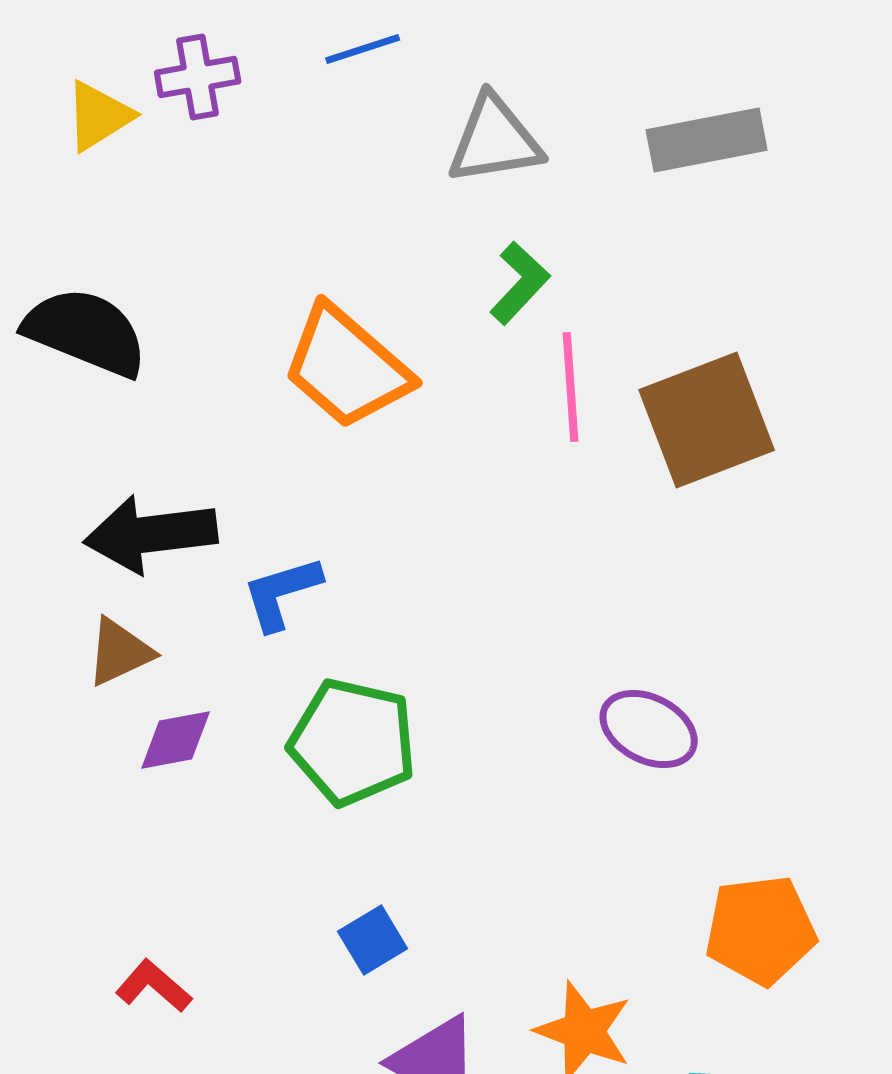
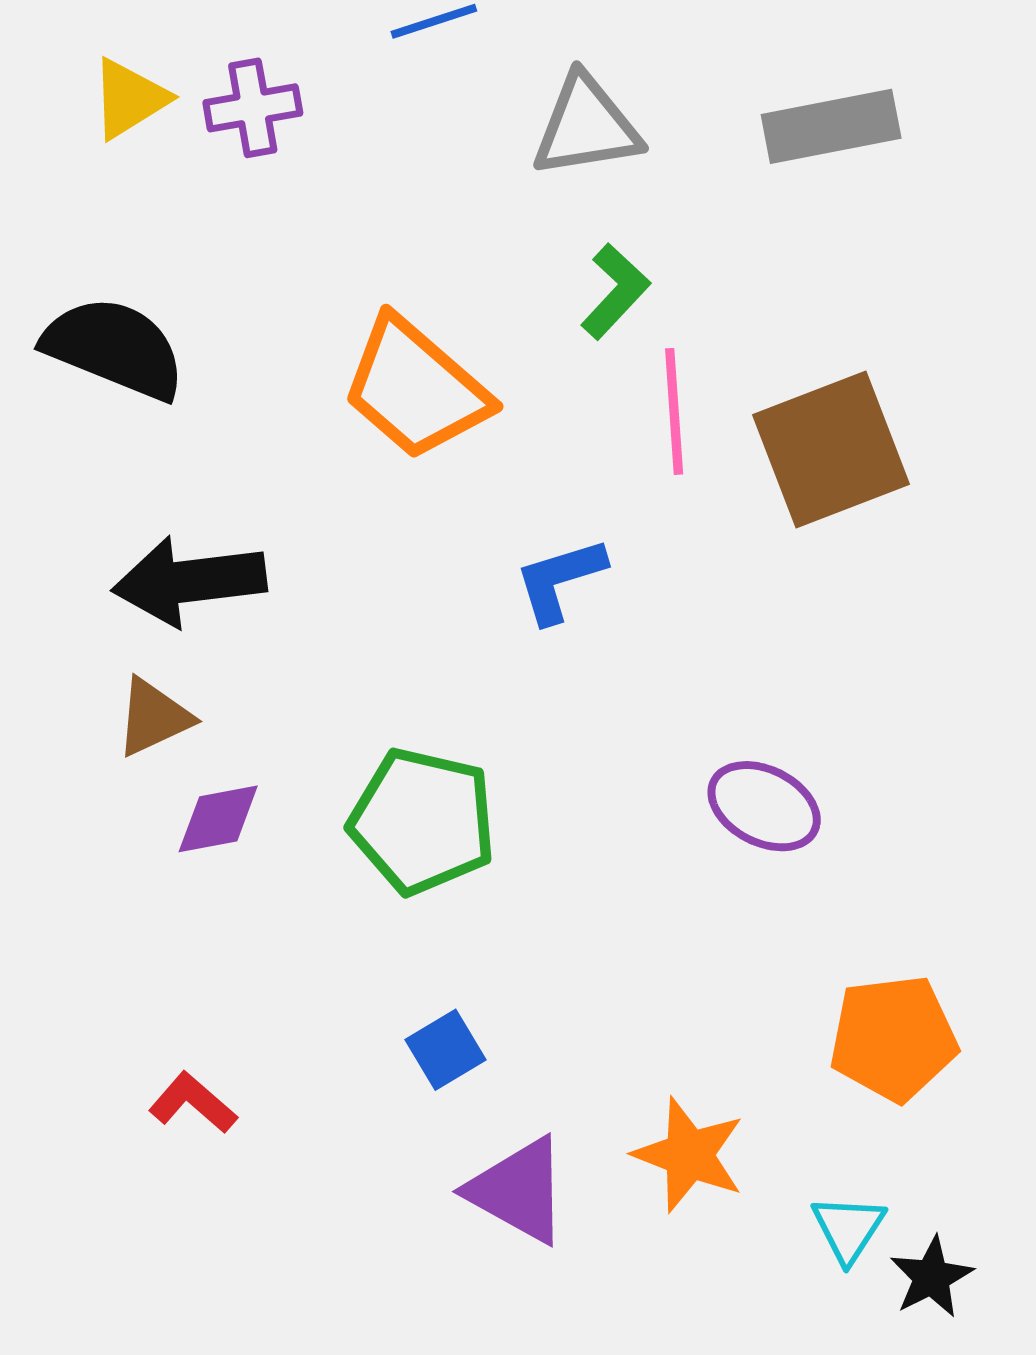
purple cross: (198, 77) -> (253, 108), moved
blue L-shape: (282, 593) -> (560, 580), moved

